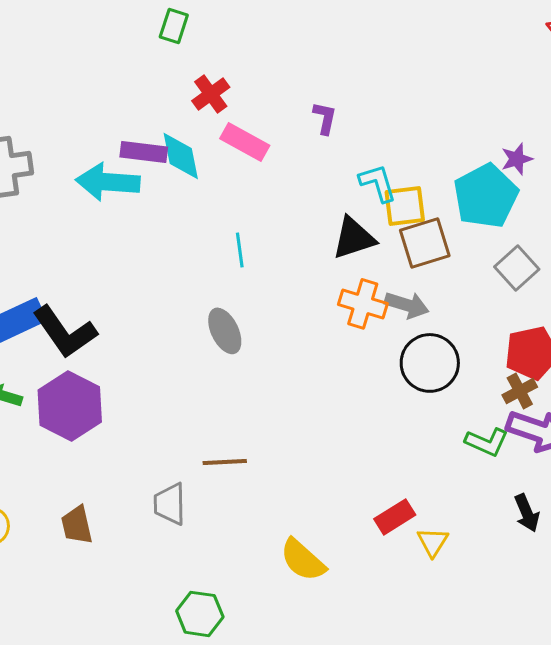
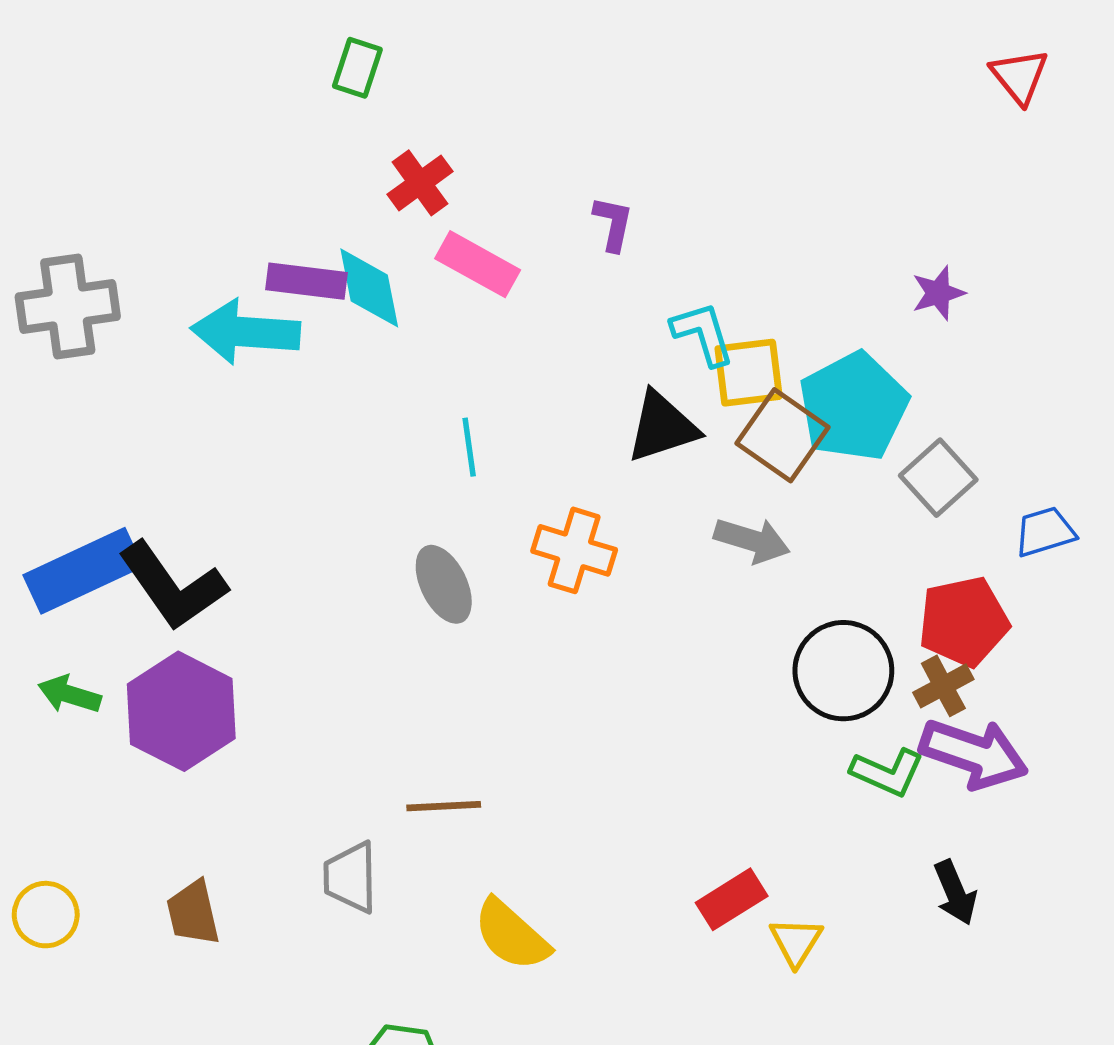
cyan pentagon: (486, 196) -> (854, 406), moved
brown square: (425, 243) -> (782, 435), turned -38
orange cross: (363, 304) -> (574, 550), moved
black circle: (430, 363) -> (843, 671), moved
yellow semicircle: (303, 560) -> (511, 935), moved

